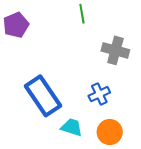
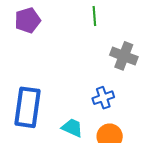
blue rectangle: (43, 96) -> (28, 107), moved, turned 36

